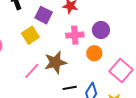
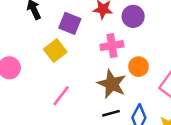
purple circle: (101, 30) -> (133, 16), moved
brown star: (55, 62) -> (112, 84), moved, turned -30

